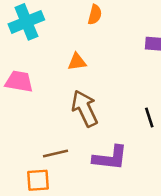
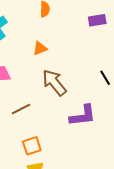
brown line: (55, 153) -> (21, 109), moved

